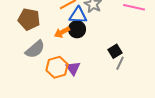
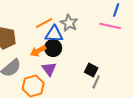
black square: (115, 51) -> (91, 70), turned -32
purple triangle: (73, 68) -> (49, 69), moved

